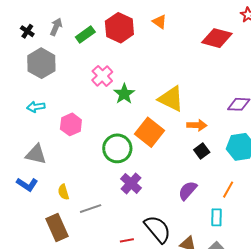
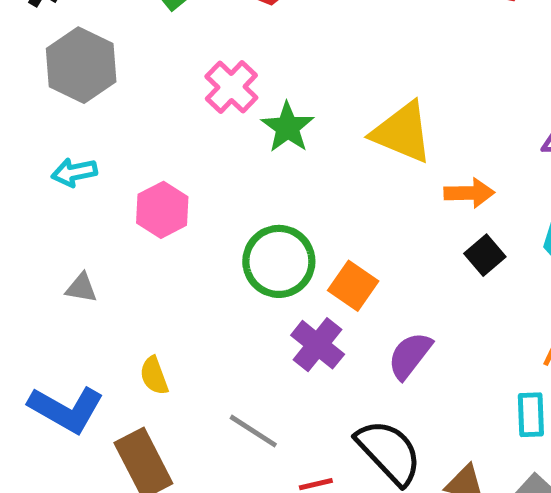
orange square: (150, 132) -> (353, 286), moved, size x0.7
gray triangle: (36, 154) -> (81, 288), size x0.6
blue L-shape: (27, 184) -> (66, 409), moved, size x1.4
purple semicircle: (188, 191) -> (410, 356), moved
gray line: (91, 209) -> (253, 431), moved, turned 55

